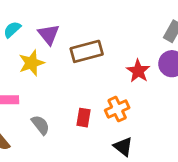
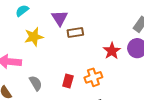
purple triangle: (49, 34) -> (60, 18), moved
brown rectangle: (87, 51) -> (75, 33), size x0.7

